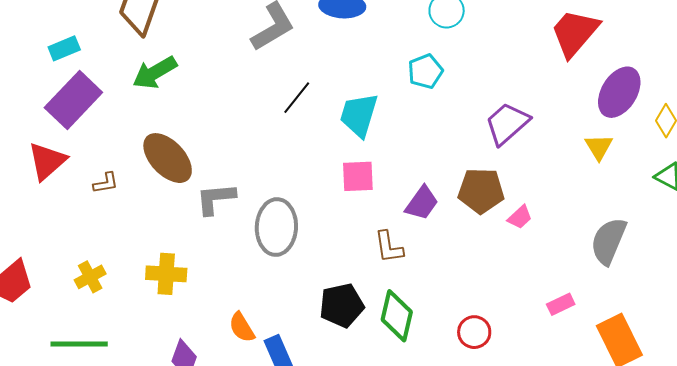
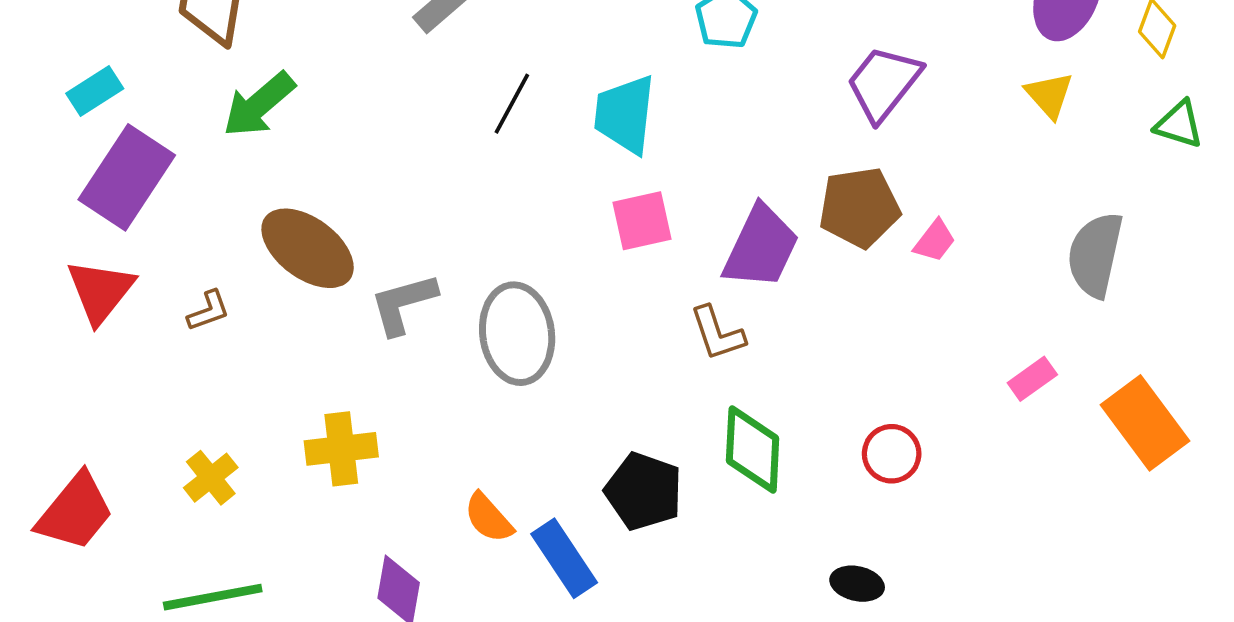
purple trapezoid: (422, 203) -> (761, 247), size x1.4
black pentagon: (342, 305) -> (644, 491), moved, turned -30

